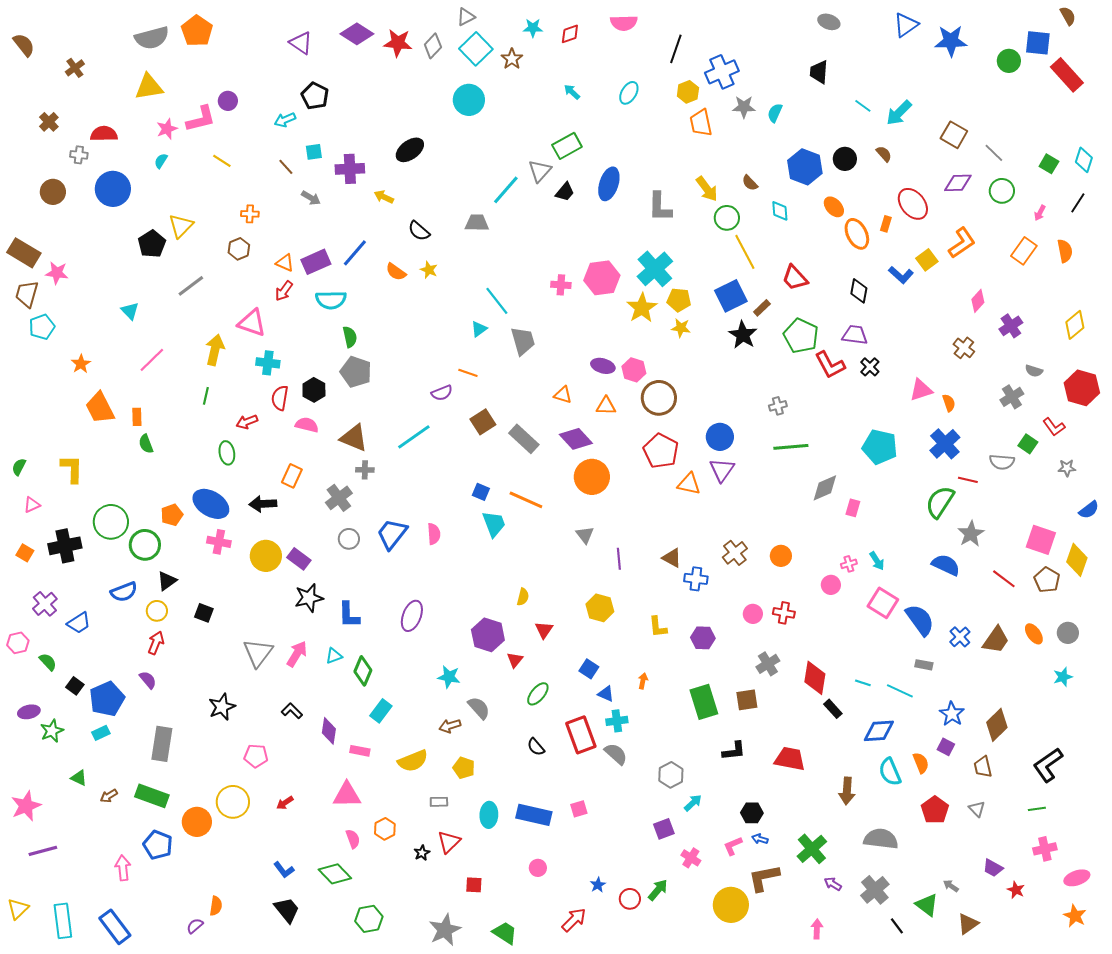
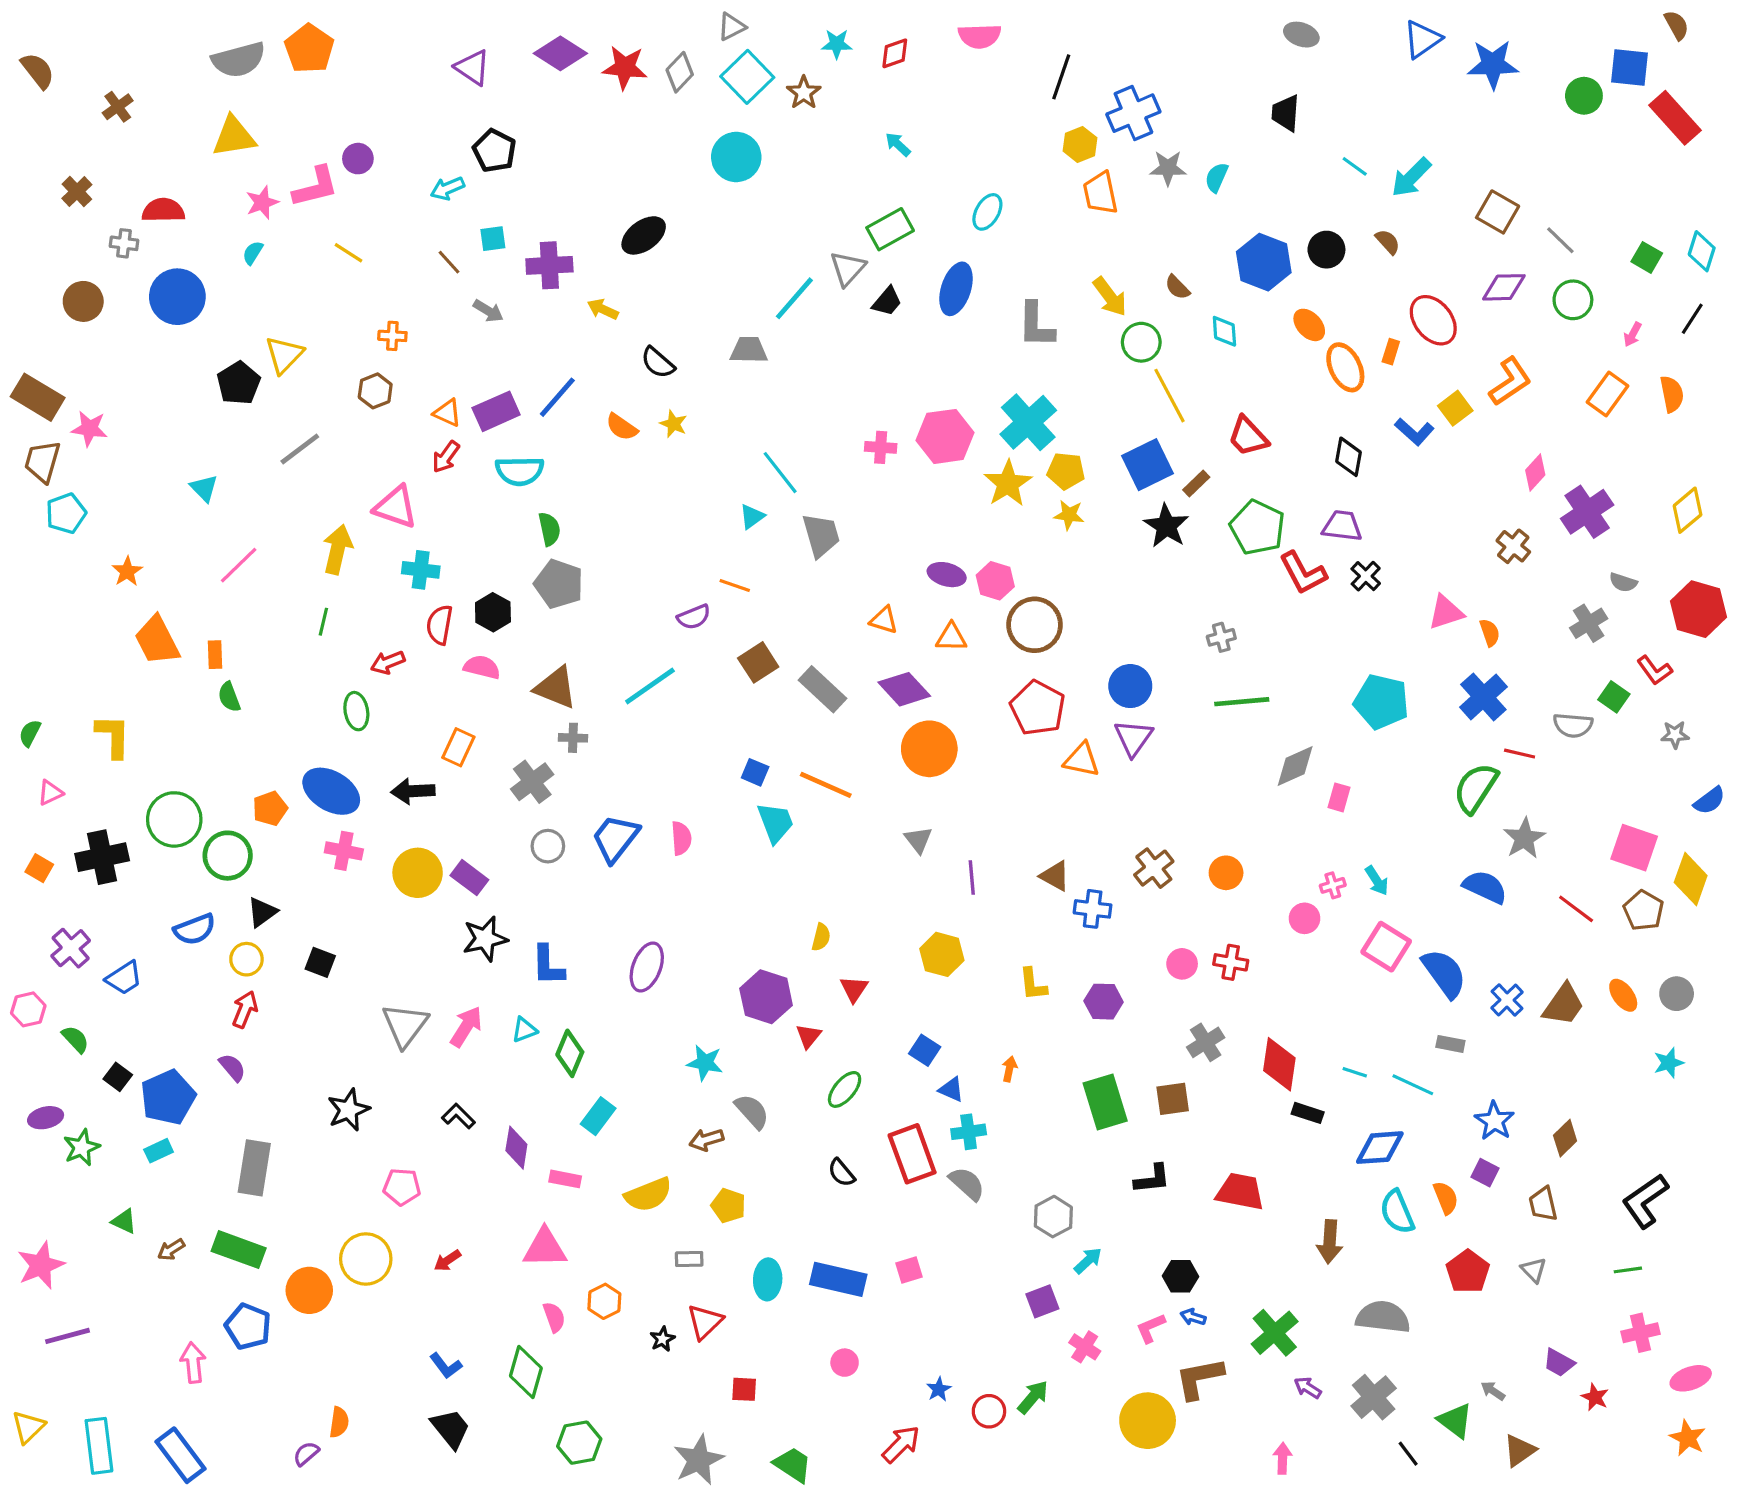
cyan ellipse: (629, 93) -> (987, 212), moved
purple cross: (1011, 326) -> (1587, 512), size x1.4
black rectangle: (833, 709) -> (1308, 1113), turned -30
brown diamond: (997, 725) -> (1565, 1138), size x0.7
green diamond: (335, 874) -> (526, 1372), turned 60

